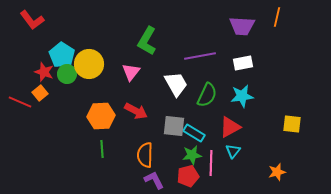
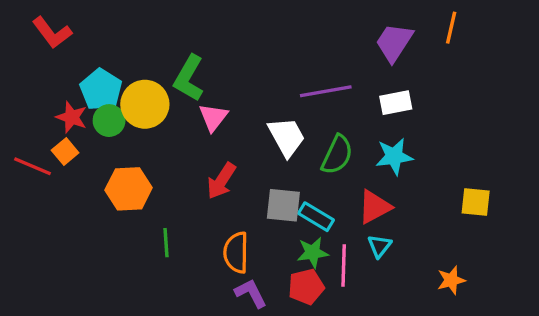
purple trapezoid: (242, 26) -> (394, 42), turned 120
green L-shape: (147, 41) -> (189, 78), moved
red arrow: (136, 111) -> (221, 181), turned 95
orange hexagon: (101, 116) -> (129, 189), moved

